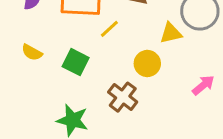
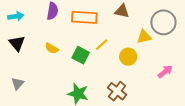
yellow line: (109, 29) -> (102, 45), moved
brown cross: (123, 97) -> (117, 91), moved

